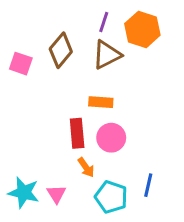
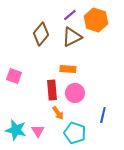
purple line: (104, 22) -> (70, 15), turned 32
pink square: (21, 64) -> (14, 76), moved
blue line: (148, 185) -> (103, 115), moved

